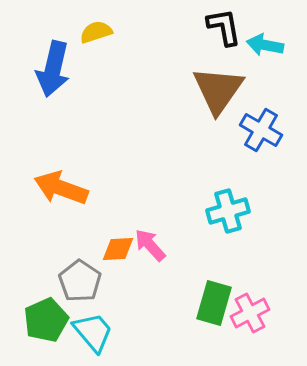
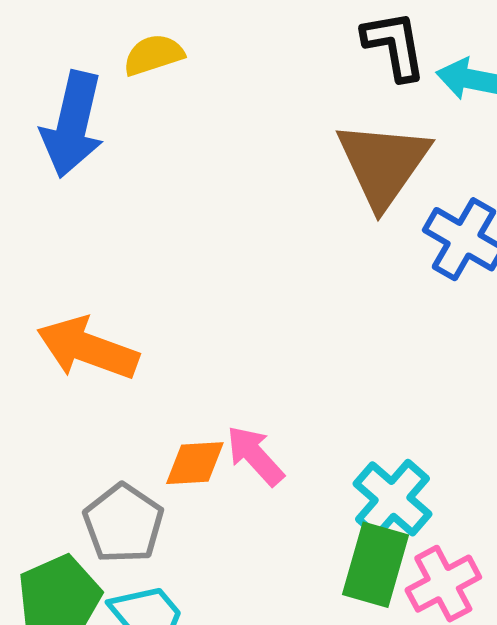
cyan cross: (228, 211) -> (392, 499), moved, turned -33

